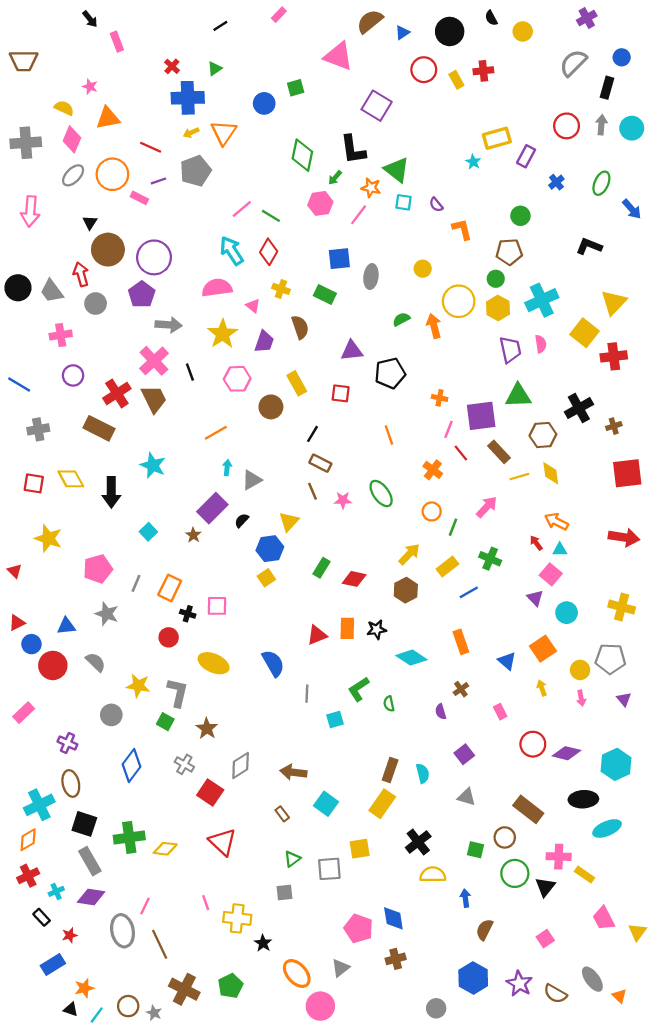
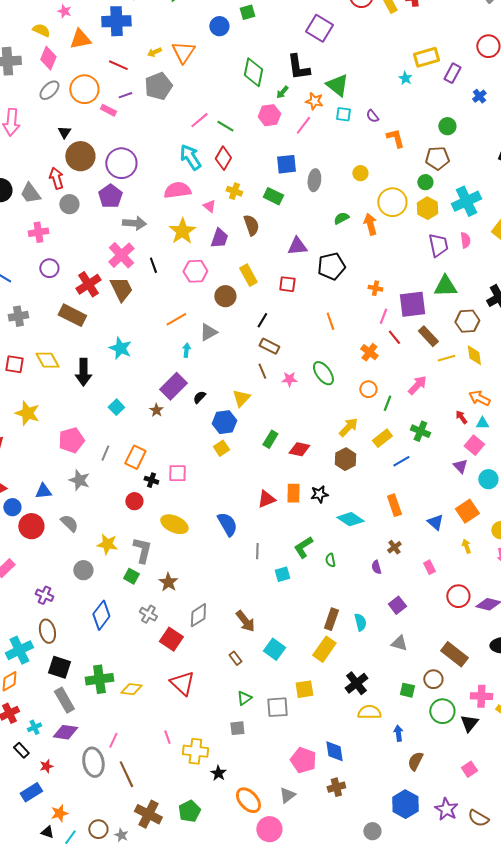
blue cross: (188, 98) -> (116, 21), moved
gray triangle: (252, 480) -> (208, 332), moved
brown arrow: (293, 772) -> (245, 621), turned -135

